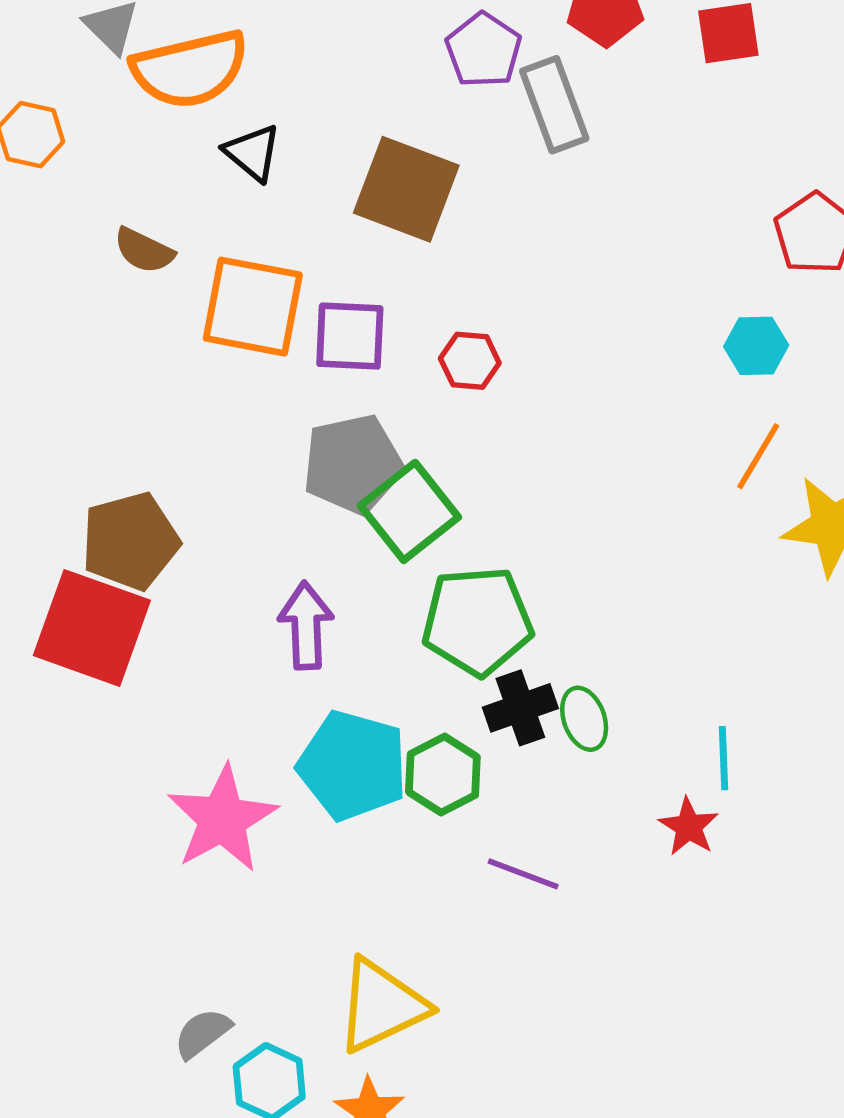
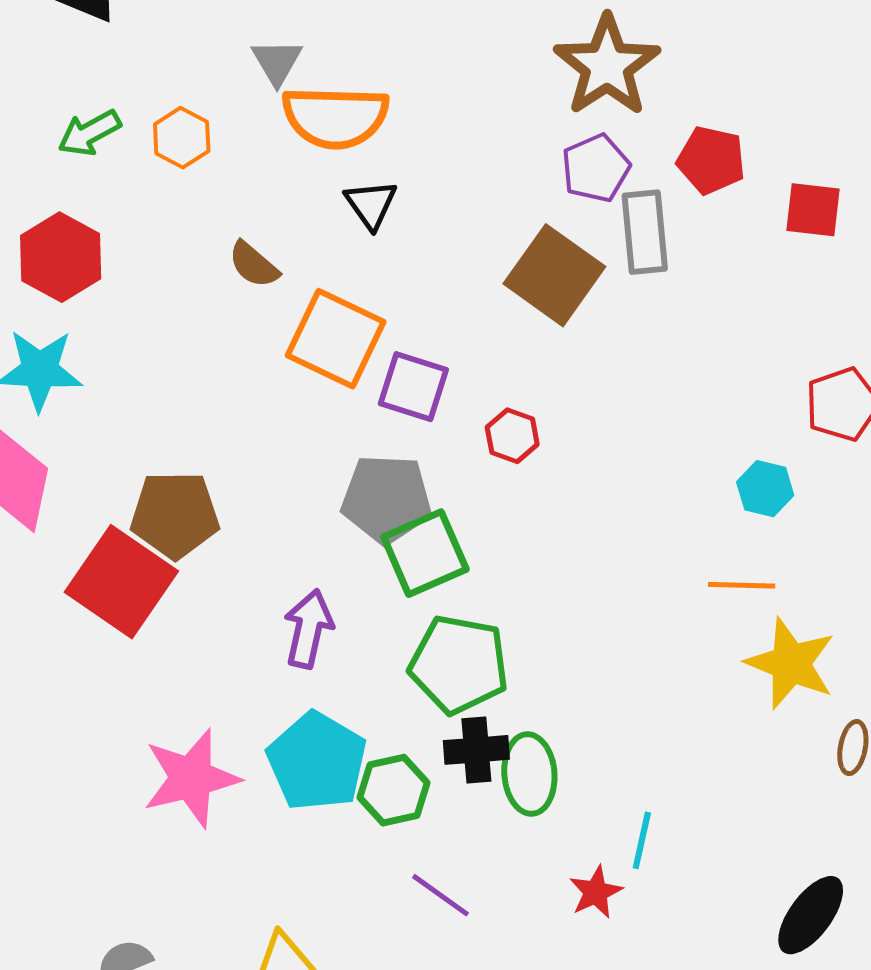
brown square: (406, 189) -> (554, 275), moved
orange line: (758, 456) -> (742, 585), turned 46
green ellipse: (584, 719) -> (529, 774), size x1.4

